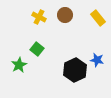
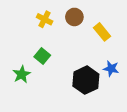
yellow rectangle: (98, 18) -> (102, 32), moved

